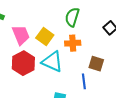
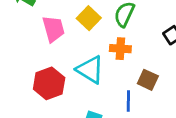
yellow square: (45, 37) -> (89, 18), moved
red hexagon: (23, 63) -> (49, 83), moved

